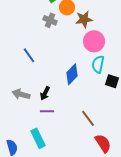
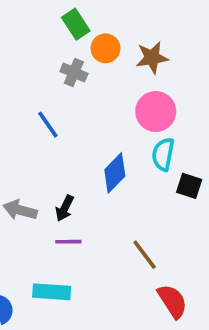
brown star: (84, 19) -> (152, 58), moved
blue line: (29, 55) -> (48, 125), moved
cyan rectangle: (38, 138) -> (52, 292), turned -60

